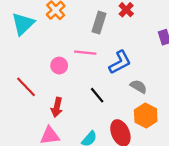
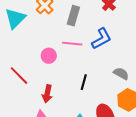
gray rectangle: (99, 23) -> (73, 16), moved
blue L-shape: (120, 62) -> (101, 39), moved
black line: (97, 95) -> (84, 82), turned 56

